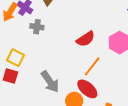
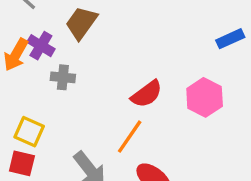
orange line: (92, 66) -> (130, 137), moved

